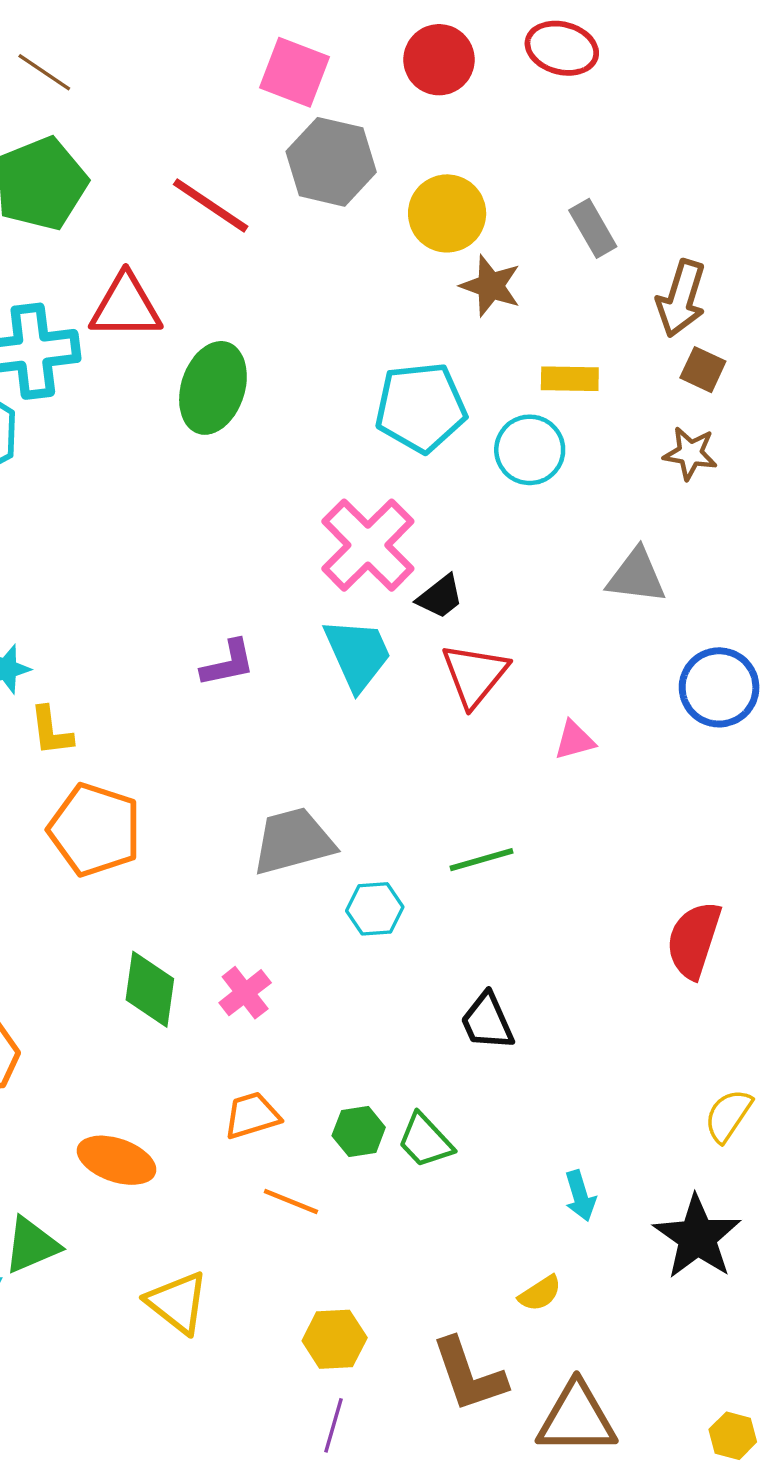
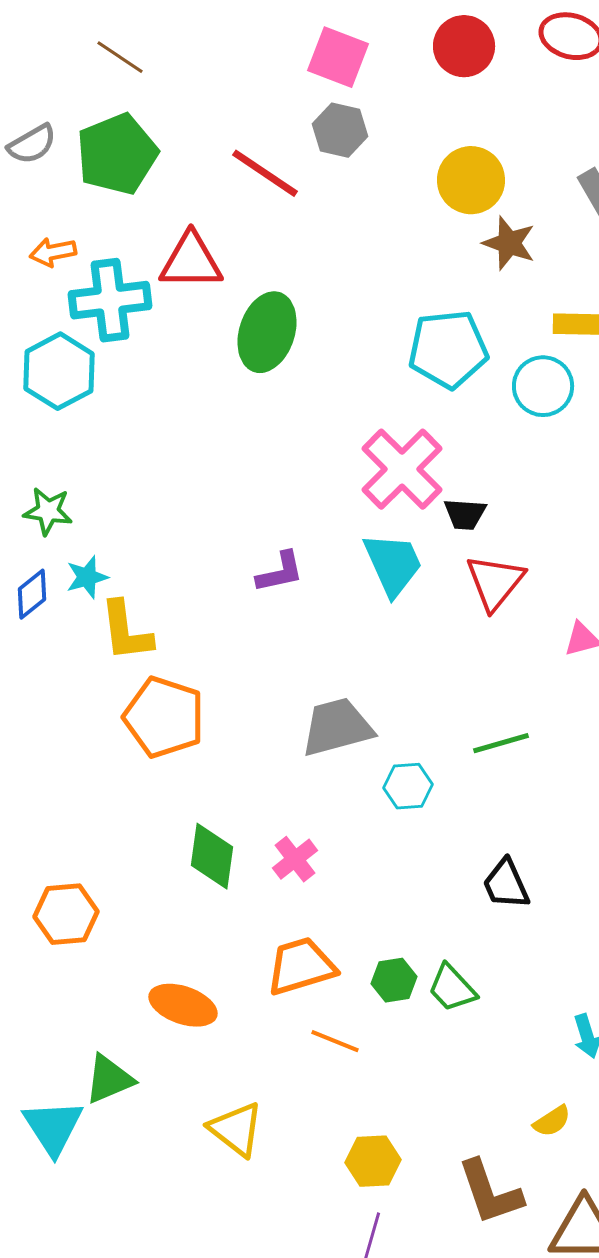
gray hexagon: (331, 162) -> (340, 130), moved, size x0.7
black trapezoid: (440, 597) -> (465, 514), turned 42
yellow L-shape: (51, 731) -> (126, 631), size x1.4
orange trapezoid: (252, 1115) -> (301, 966), size x1.4

